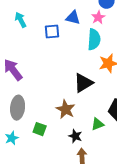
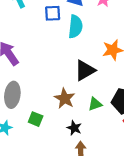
cyan semicircle: (94, 39) -> (75, 27), moved
green triangle: (98, 124) -> (95, 104), moved

